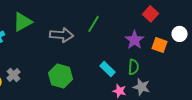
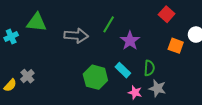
green triangle: (22, 22) -> (37, 22), turned 35
purple star: (134, 40) -> (130, 41), moved
green hexagon: (60, 76) -> (95, 77), moved

